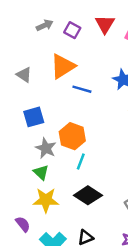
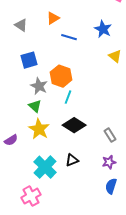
orange triangle: (63, 66) -> (53, 18), size x0.6
yellow star: (46, 200) -> (39, 129), turned 30
purple semicircle: (23, 224) -> (11, 140), moved, turned 96

